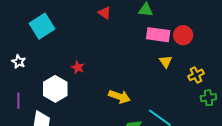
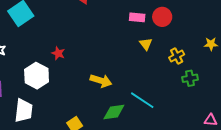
pink rectangle: (158, 35) -> (137, 17), size x0.7

